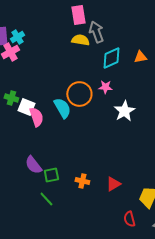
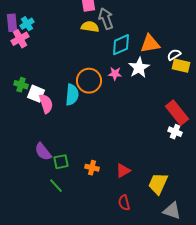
orange triangle: (140, 57) -> (150, 44), size x1.5
cyan semicircle: (62, 108) -> (72, 95), turned 35
white star: (124, 111) -> (139, 68), moved
red semicircle: (129, 219) -> (124, 203), moved

